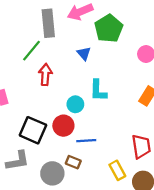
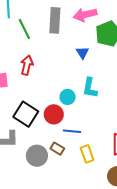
green line: (32, 51) -> (24, 29), moved, turned -75
red arrow: (45, 75) -> (27, 65), moved
yellow rectangle: (117, 170) -> (87, 154), moved

